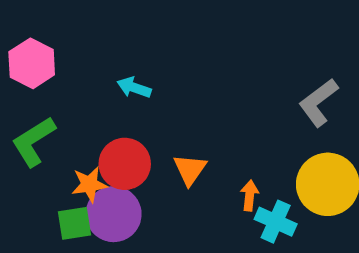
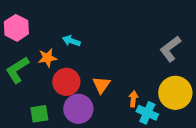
orange star: (89, 184) -> (47, 58), moved
purple circle: (114, 214) -> (78, 109), moved

